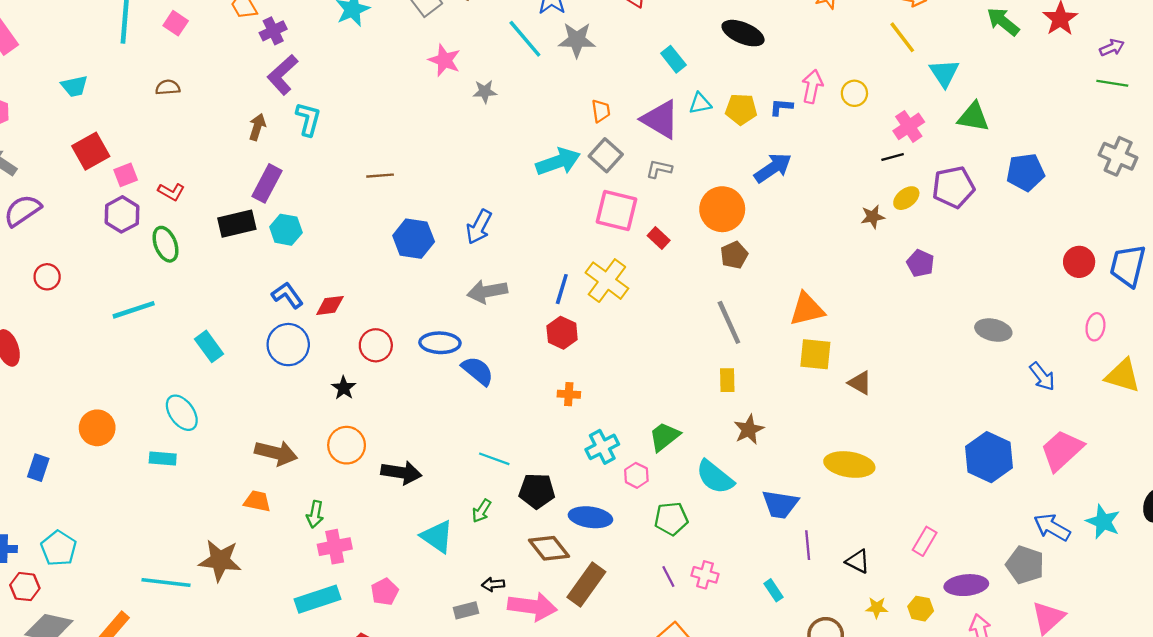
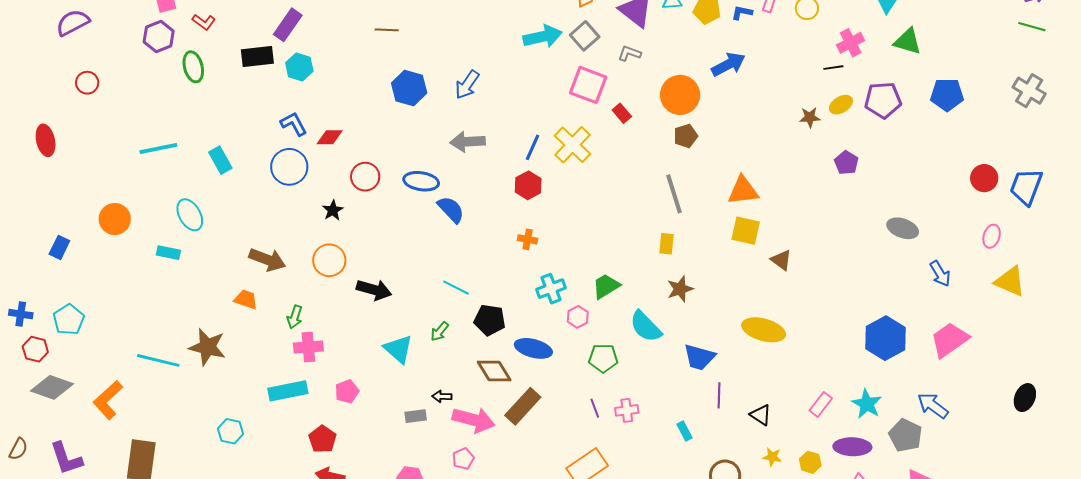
cyan line: (134, 310) -> (158, 148), moved
cyan star: (1103, 522) -> (867, 404), moved
pink cross: (705, 575) -> (627, 410), turned -30

